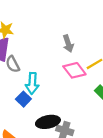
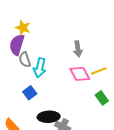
cyan arrow: (32, 83) -> (40, 68), moved

